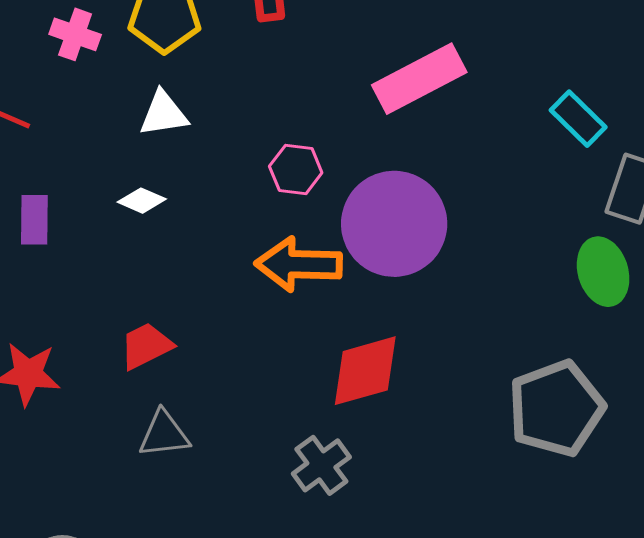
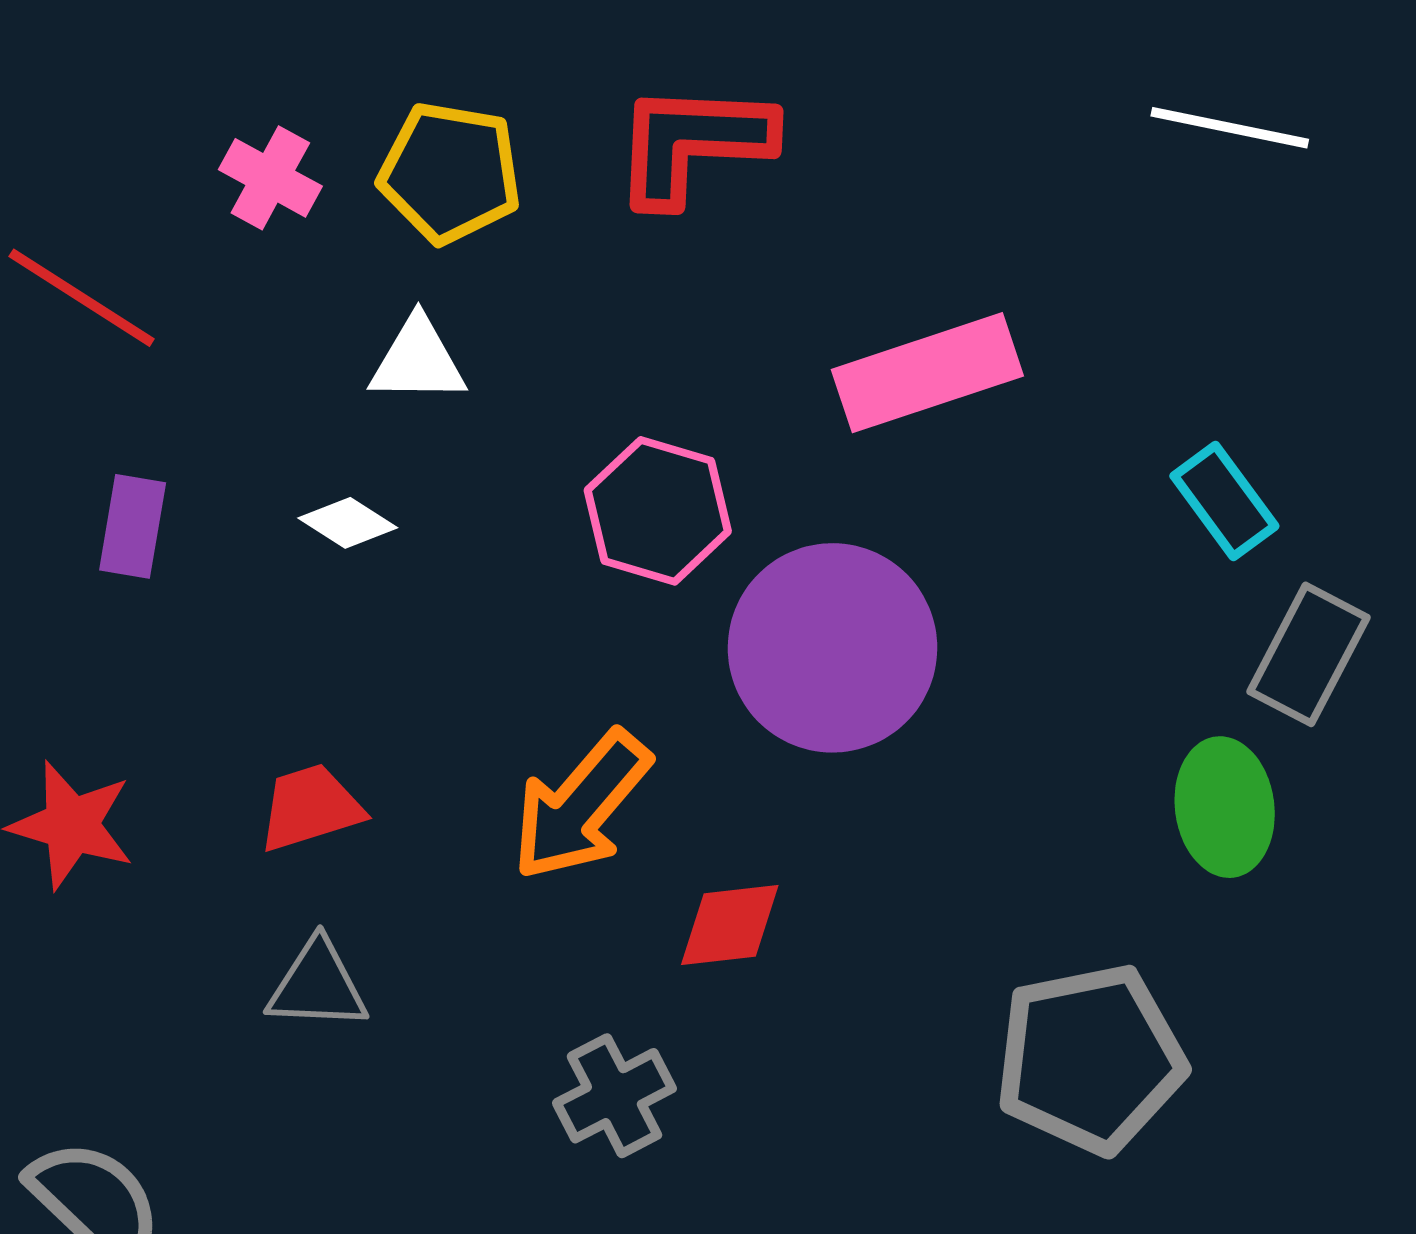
pink hexagon: (296, 169) -> (658, 511), size x1.4
orange arrow: (299, 264) -> (581, 806), moved, turned -60
red diamond: (365, 371) -> (730, 925), size x0.7

